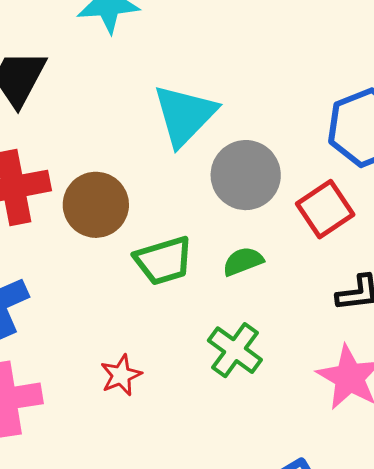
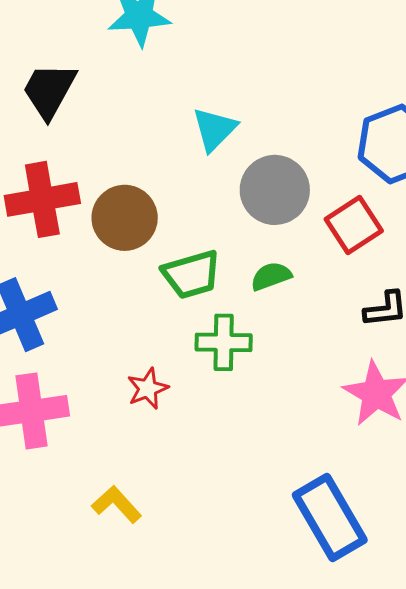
cyan triangle: (185, 115) -> (214, 129), size x0.7
green cross: (235, 350) -> (224, 342), moved, turned -36

